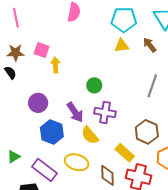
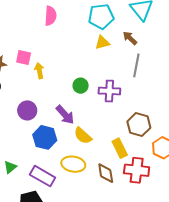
gray line: (152, 86) -> (136, 65), moved
purple cross: (105, 112) -> (109, 91), moved
yellow rectangle: (125, 153) -> (120, 148), turned 30

